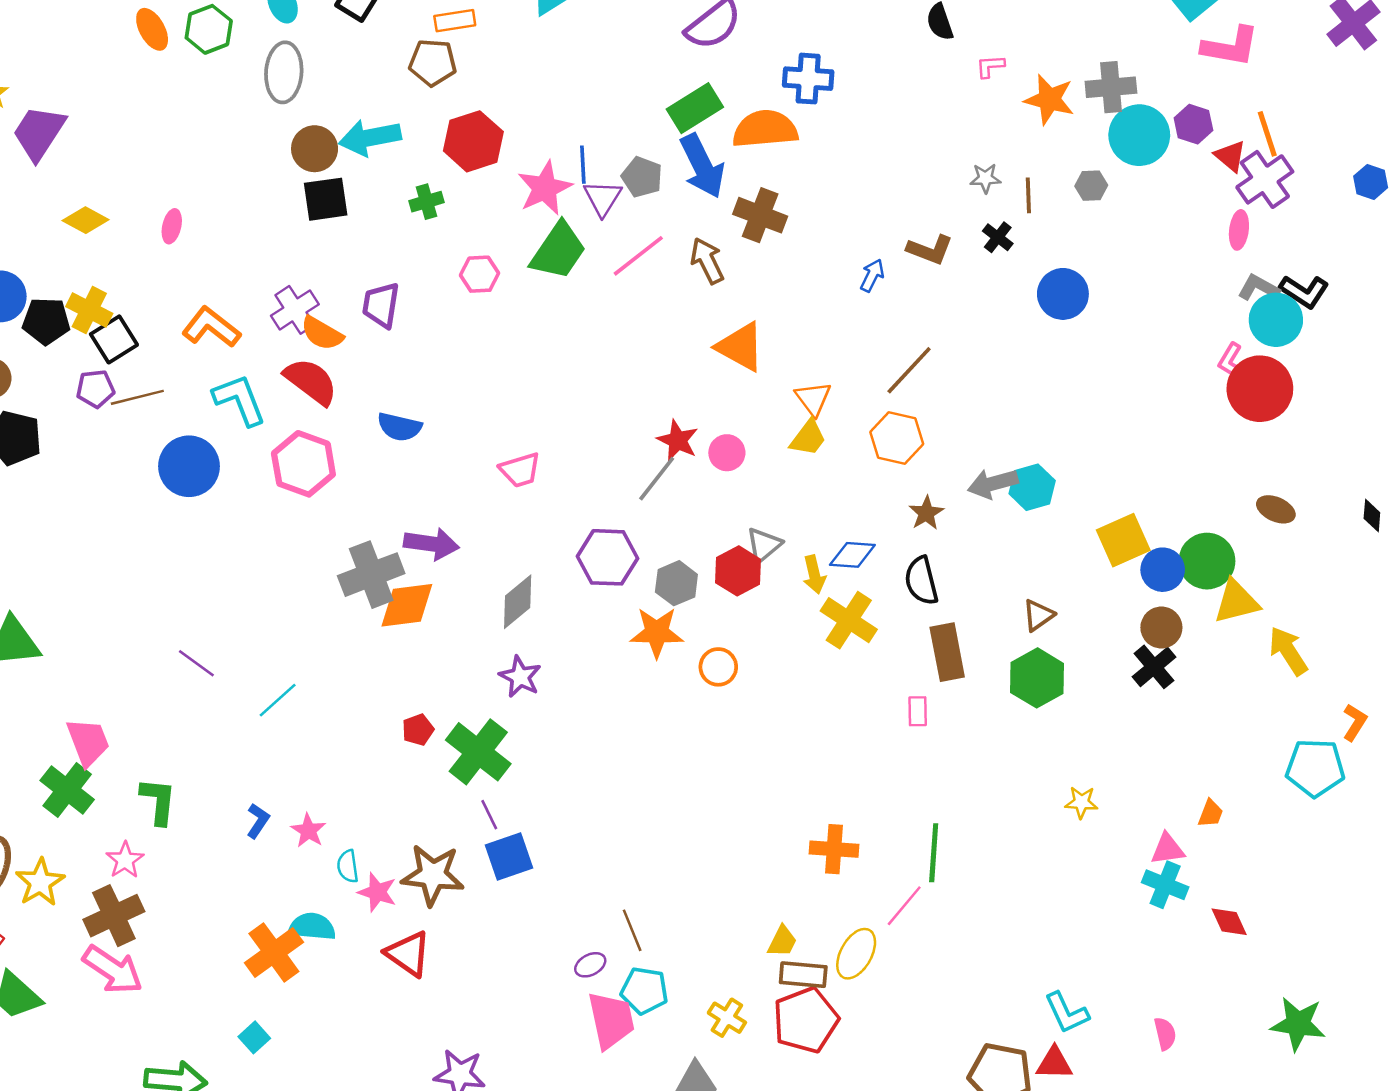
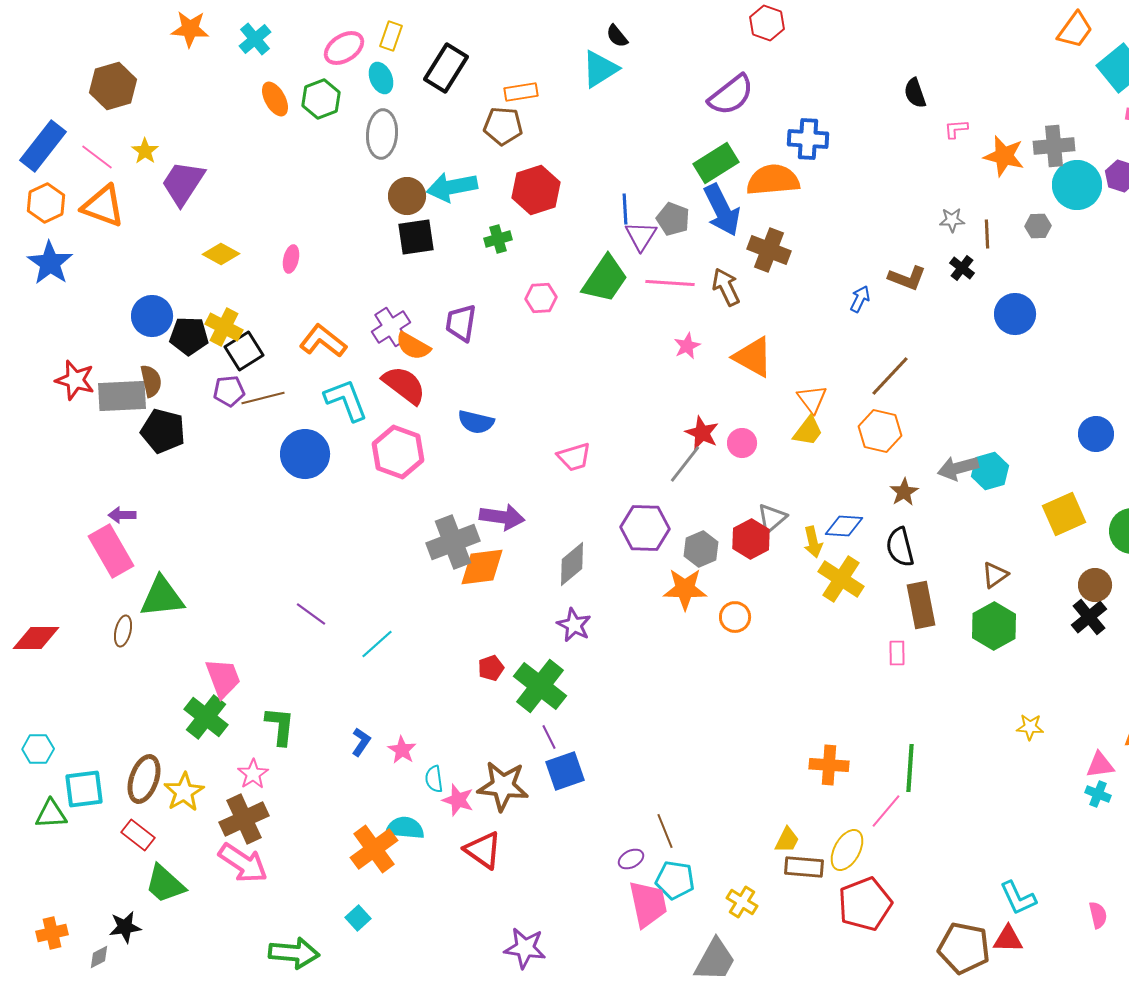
pink star: (545, 188) -> (687, 346), moved, size x0.6
pink line: (638, 256) -> (670, 283), turned 42
blue circle: (1163, 570) -> (1096, 434), moved
cyan cross: (1165, 885) -> (1098, 794), size x0.7
red pentagon: (806, 1020) -> (865, 904), moved

